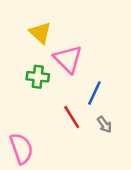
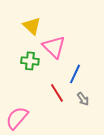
pink semicircle: (21, 148) -> (17, 118), turned -120

